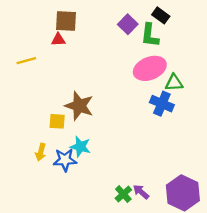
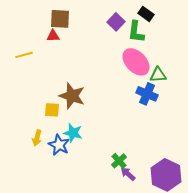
pink ellipse: (150, 68) -> (136, 62), turned 68
blue star: (65, 160) -> (59, 145), turned 30
green cross: (123, 194) -> (119, 161), moved

